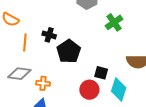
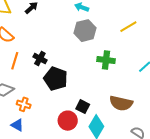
green cross: (114, 22) -> (106, 60), turned 30
black pentagon: (69, 51) -> (56, 79), turned -30

